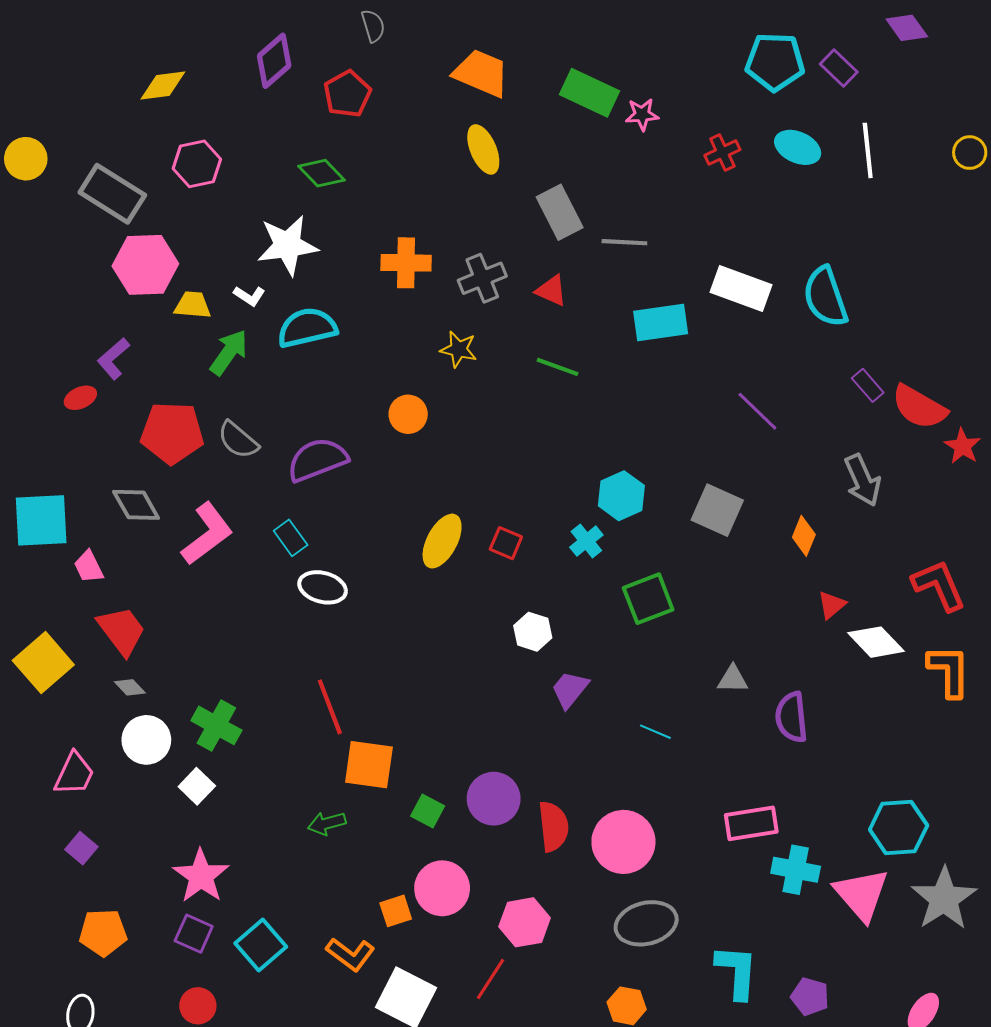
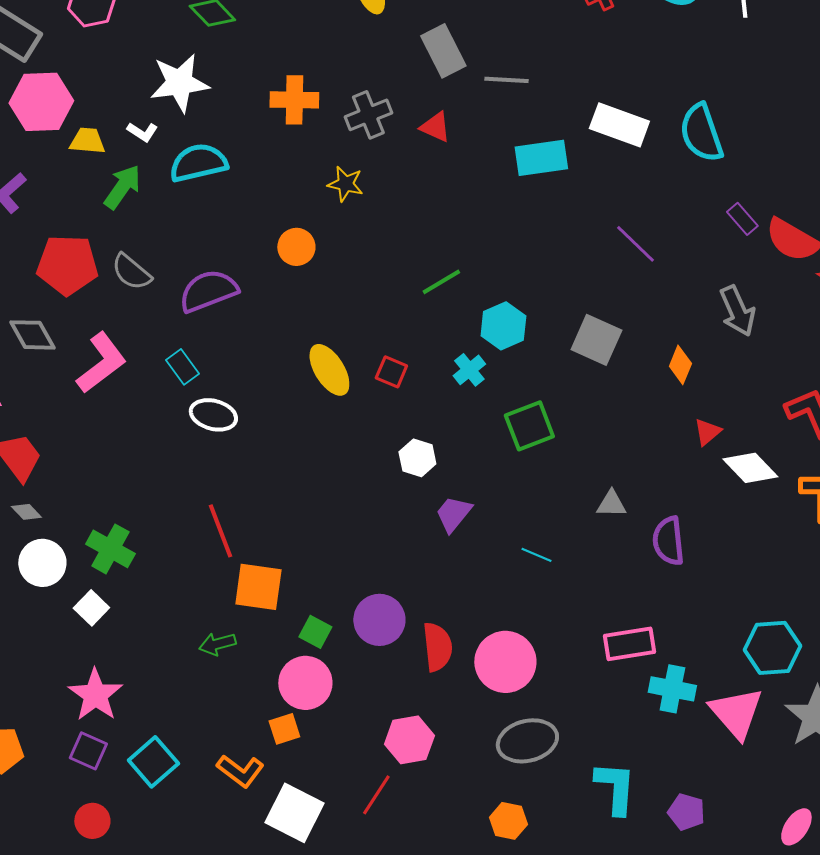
green line: (558, 367) -> (441, 282), moved, turned -51
yellow ellipse: (442, 541) -> (329, 370), turned -60
pink circle: (442, 888) -> (305, 683), moved

